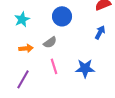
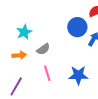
blue circle: (62, 16) -> (77, 27), moved
cyan star: (22, 19) -> (24, 32), moved

